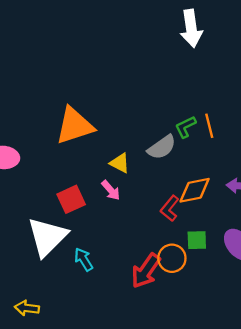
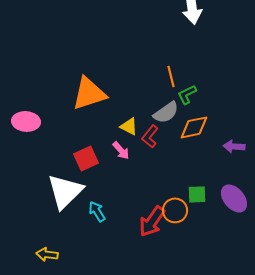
orange line: (209, 126) -> (171, 76), moved
orange diamond: (195, 190) -> (194, 127), moved
red L-shape: (170, 208) -> (150, 136), moved

